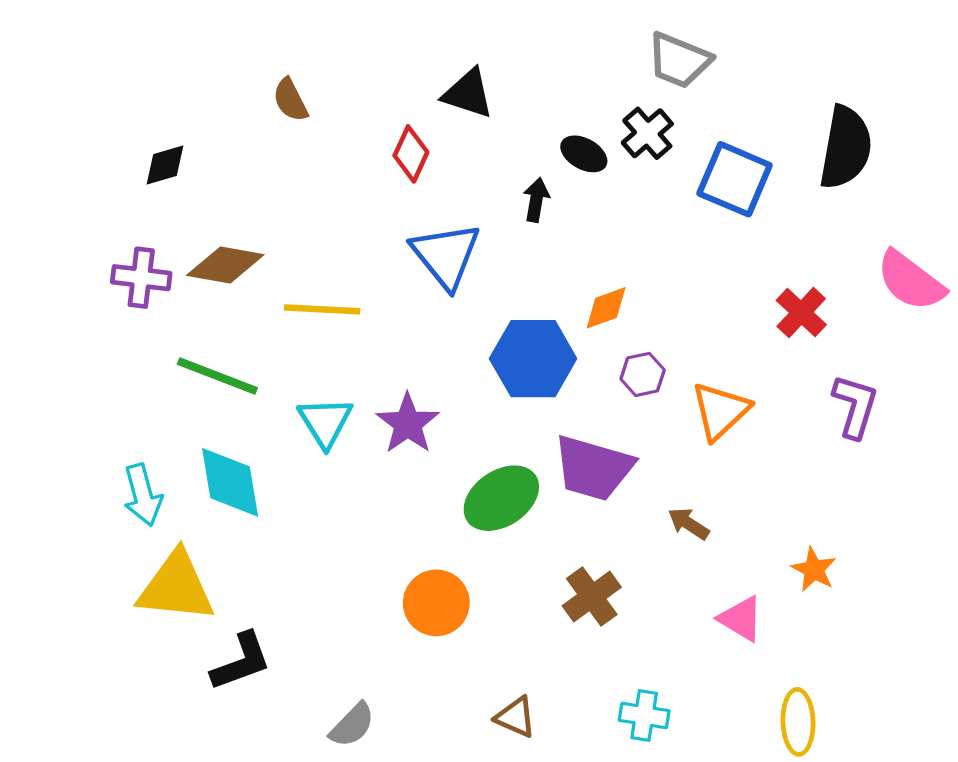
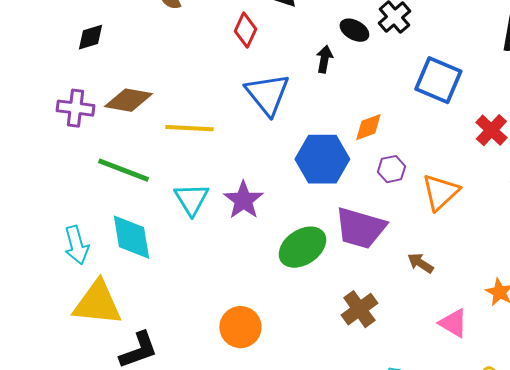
blue square: (735, 179) -> (438, 80), moved
orange circle: (436, 603) -> (240, 327), moved

